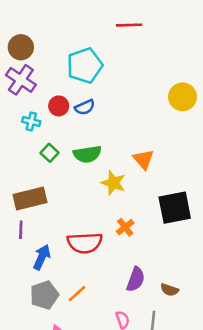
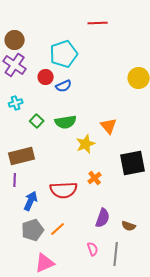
red circle: (59, 106) -> (46, 77), moved
cyan cross: (31, 122) -> (16, 103), moved, turned -32
yellow star: (113, 183) -> (86, 144), turned 30

